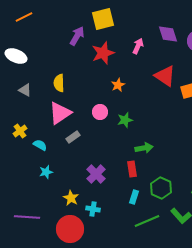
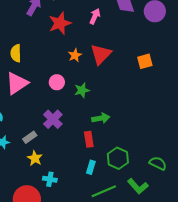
red triangle: (165, 76) -> (101, 54), moved, turned 40
gray rectangle: (73, 137) -> (30, 137), moved
purple cross: (96, 174) -> (53, 119), moved
yellow star: (71, 198) -> (35, 158), moved

